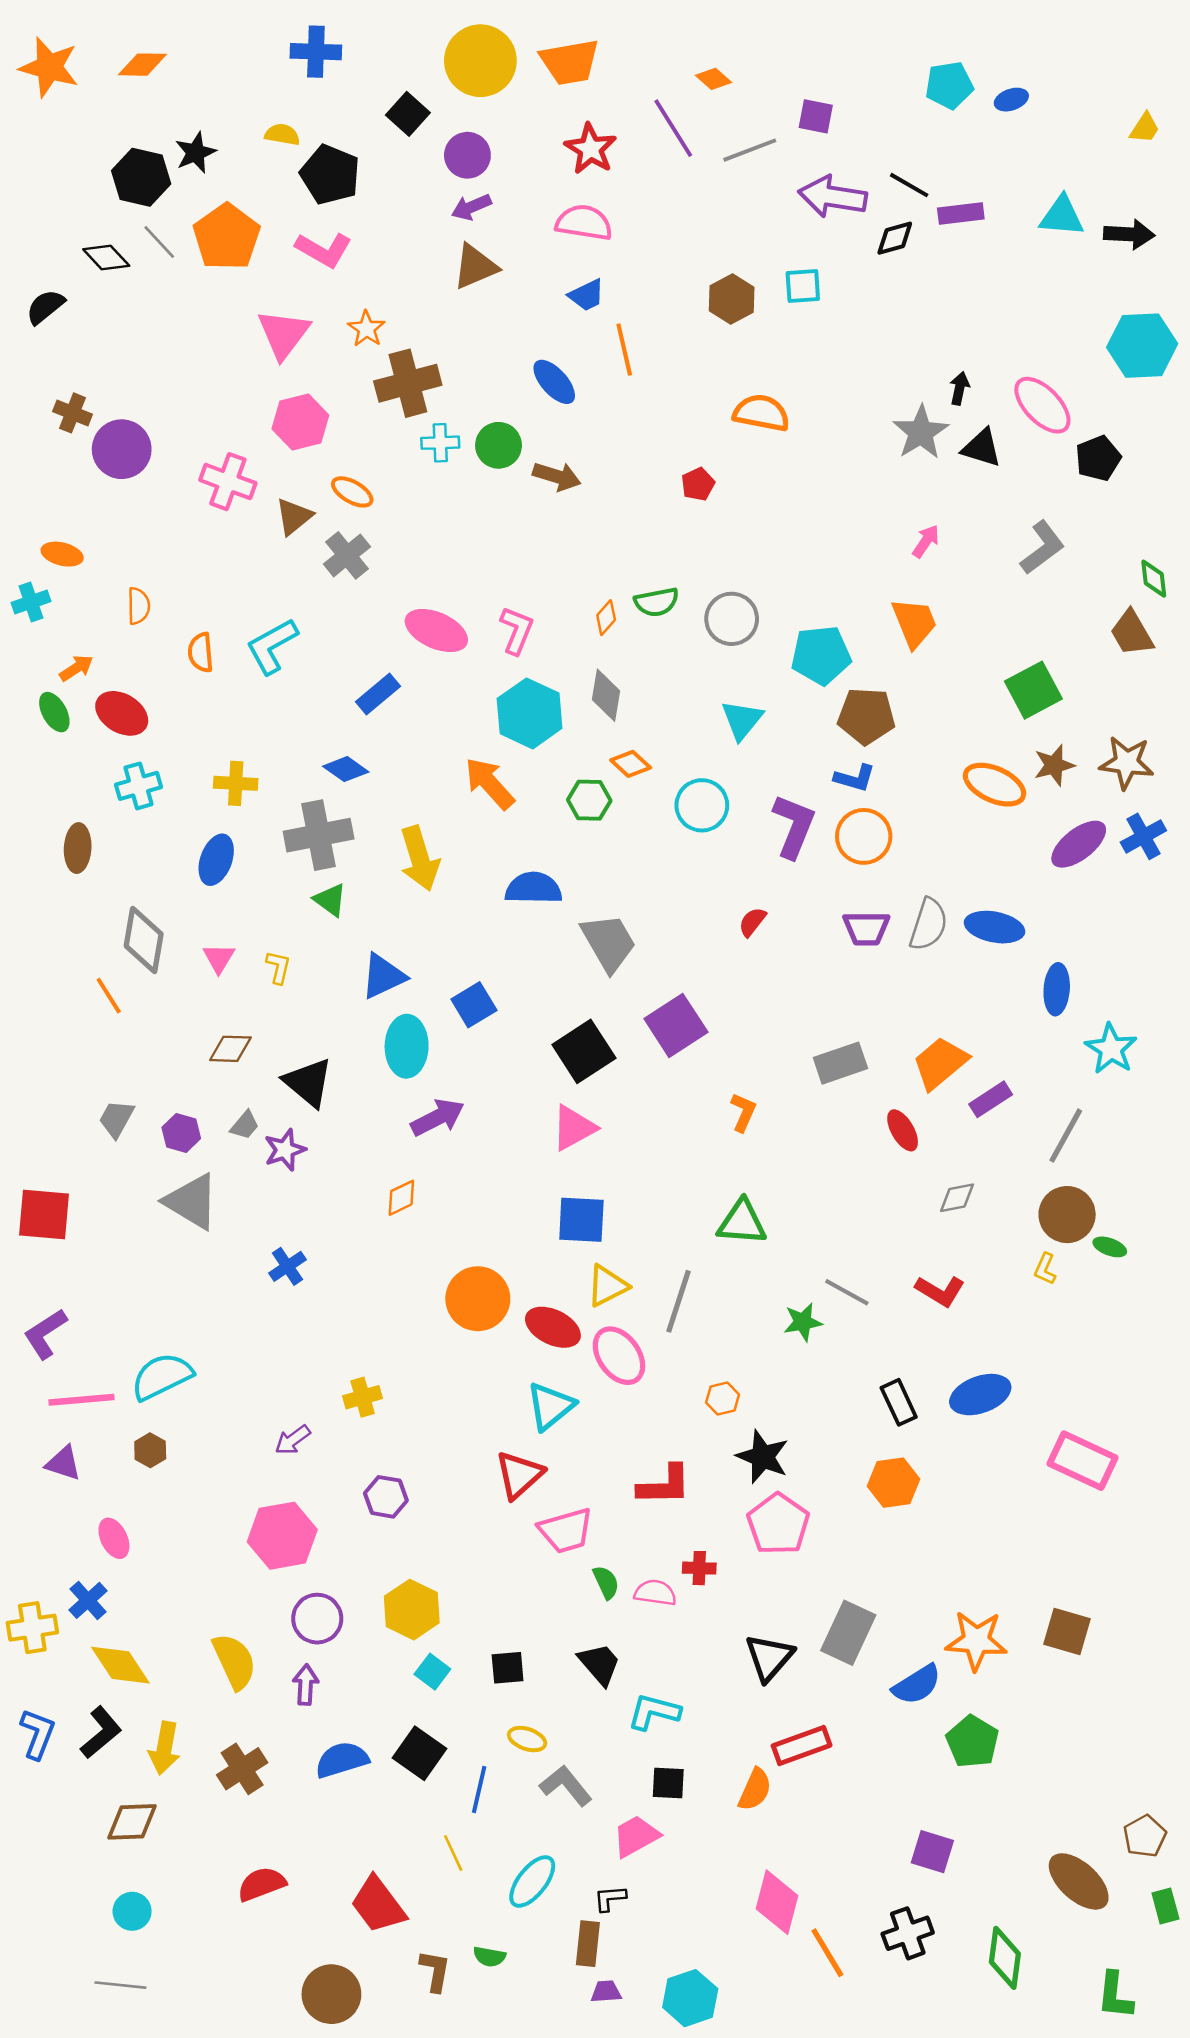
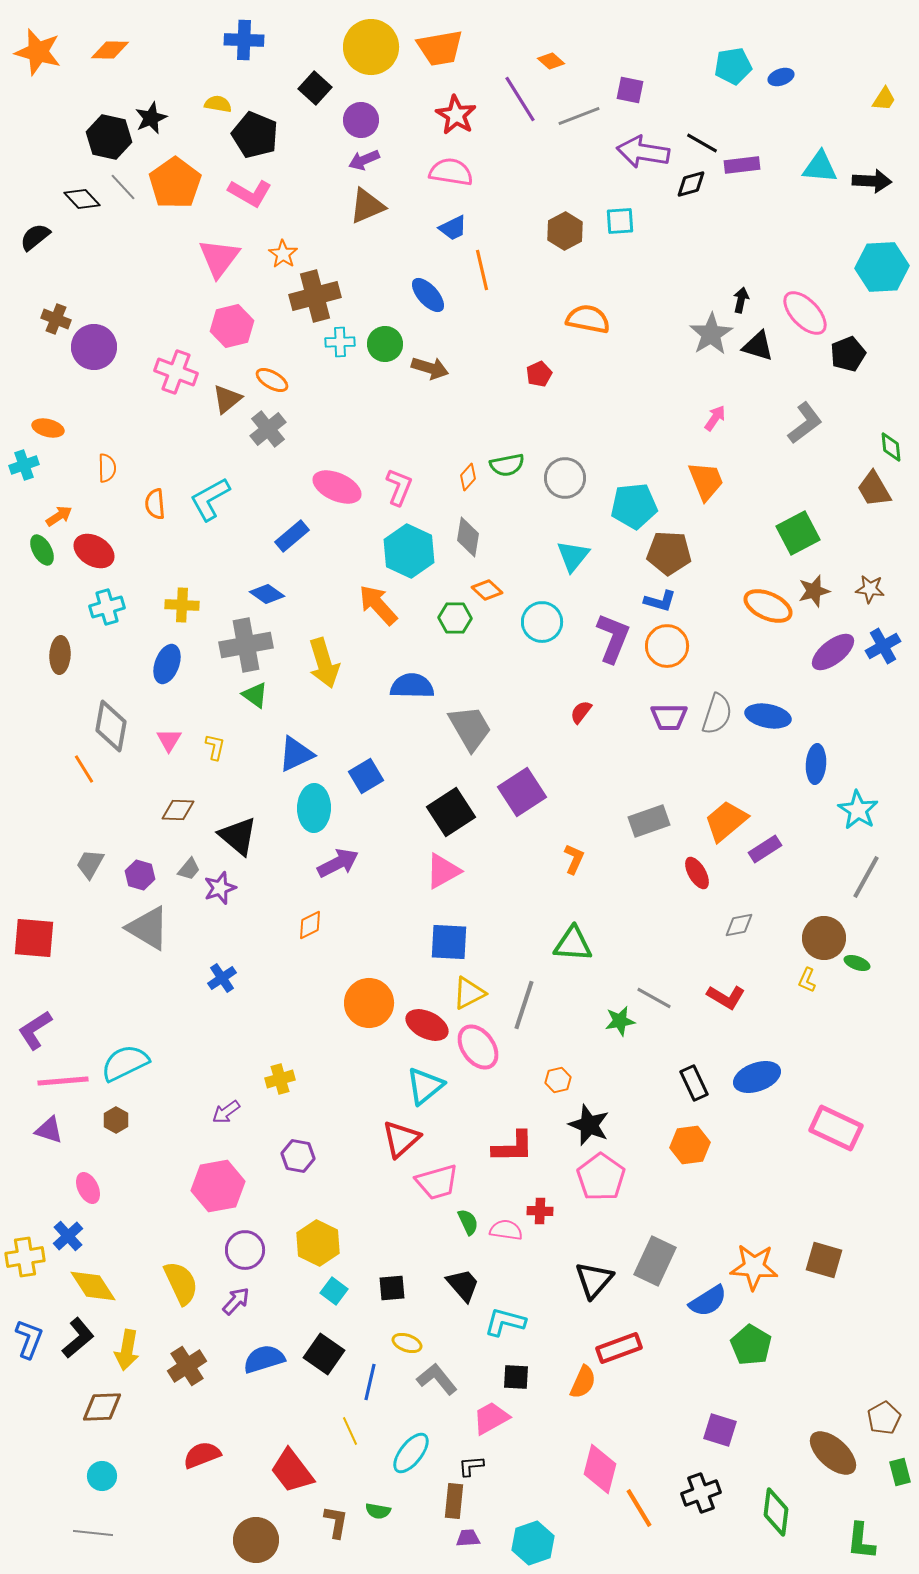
brown star: (1127, 763) -> (870, 589), size x0.7
gray line: (1066, 1136) -> (866, 877), moved
purple arrow: (306, 1685) -> (236, 1301), turned 40

